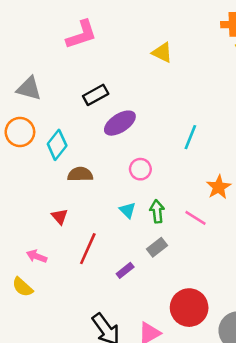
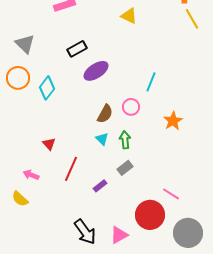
gray triangle: (29, 88) -> (25, 44), turned 30
pink circle: (140, 169) -> (131, 107), moved
brown semicircle: (80, 174) -> (105, 114), moved, turned 120
pink line: (195, 218) -> (171, 194), moved

